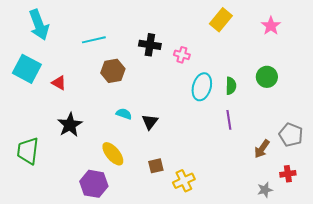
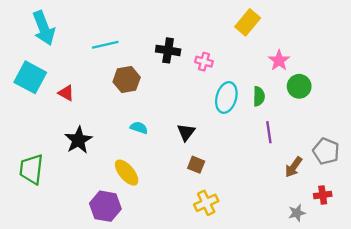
pink star: (271, 26) -> (279, 61), moved
purple line: (229, 120) -> (269, 132), moved
black triangle: (150, 122) -> (186, 132), moved
brown square: (156, 166) -> (196, 165), moved, turned 35

